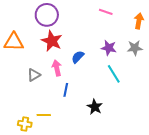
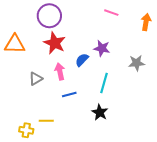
purple star: (109, 48) -> (102, 48), moved
gray star: (135, 48) -> (137, 63), moved
cyan line: (114, 74) -> (104, 83), moved, turned 48
blue line: (66, 90) -> (69, 95), turned 64

